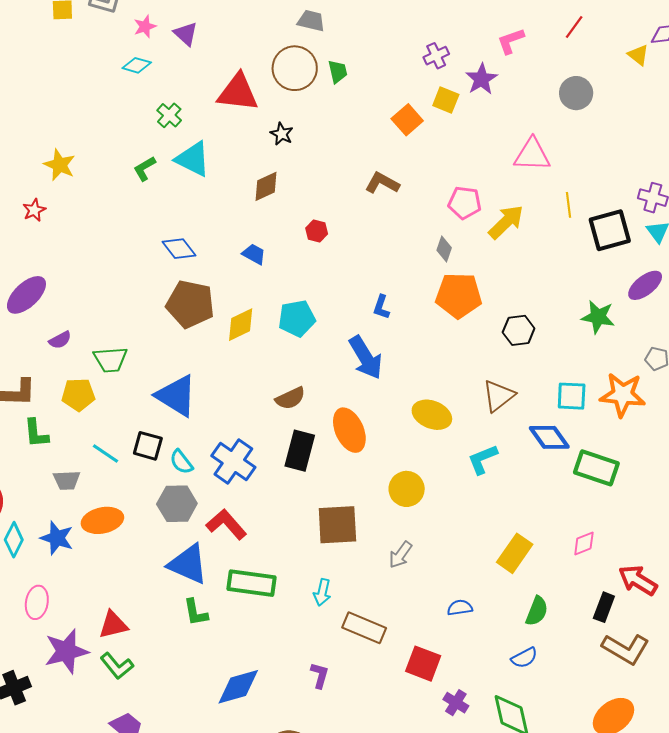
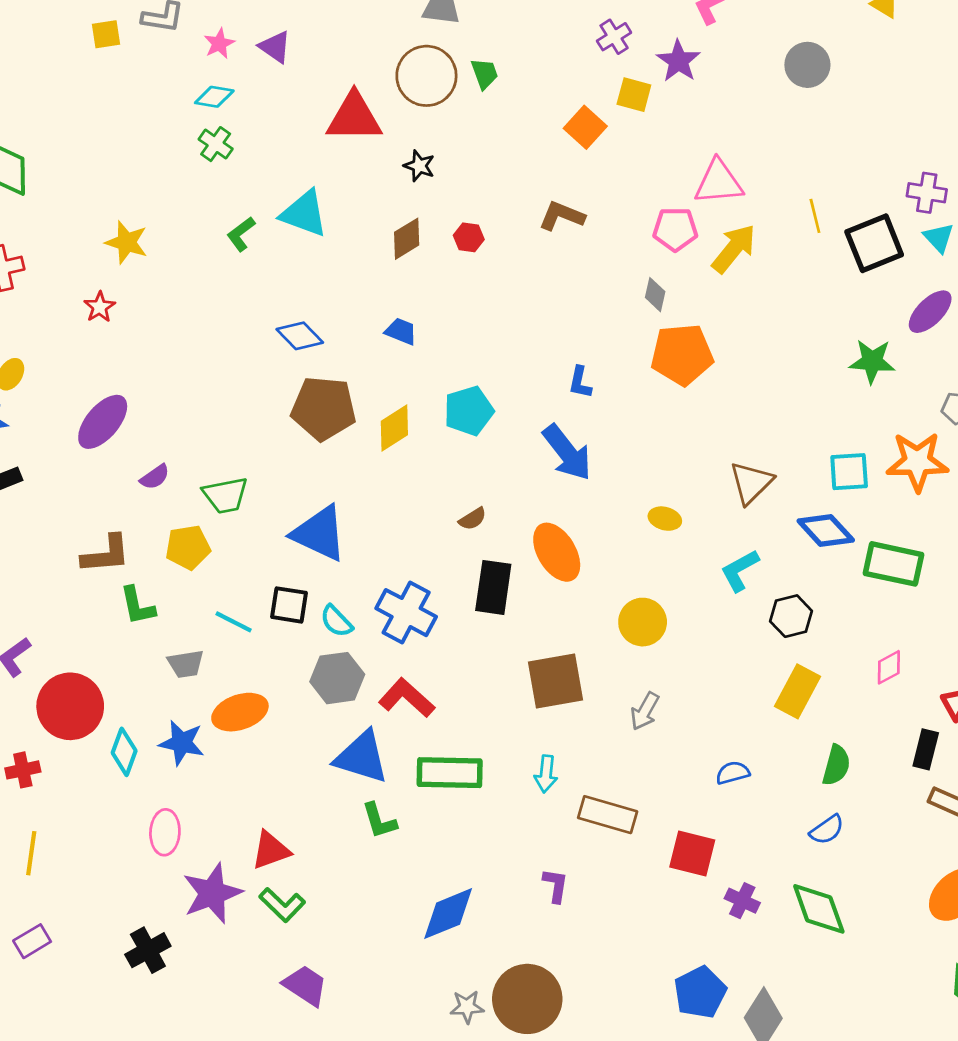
green cross: (169, 115) -> (216, 144), moved
pink triangle: (532, 155) -> (719, 182), moved
red hexagon: (317, 231) -> (469, 237), moved
black hexagon: (519, 330) -> (791, 616), moved
brown semicircle: (290, 398) -> (473, 519), size x0.7
yellow ellipse: (432, 415) -> (665, 519), size x0.6

